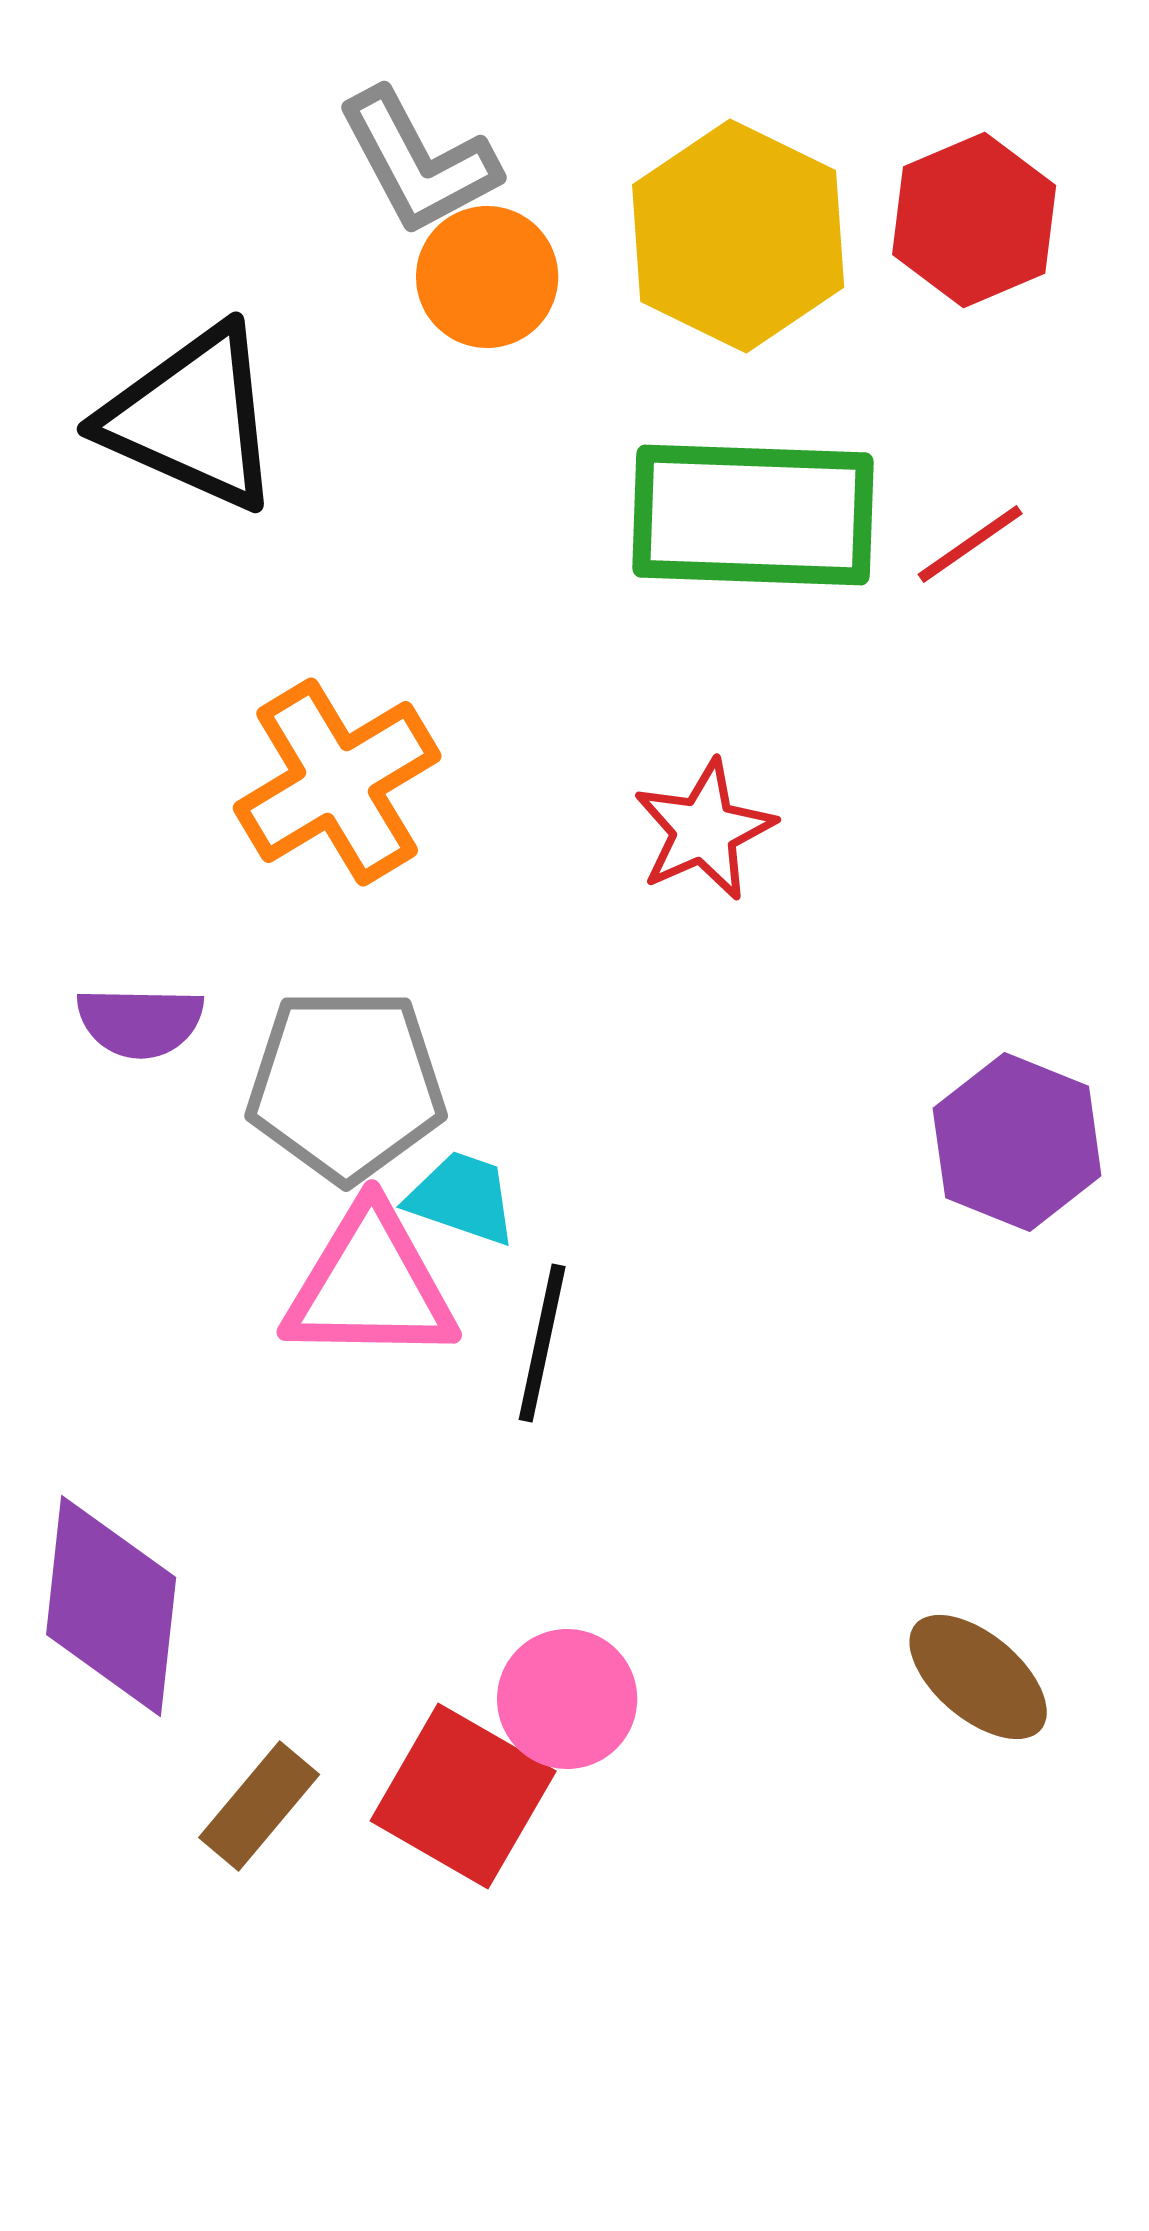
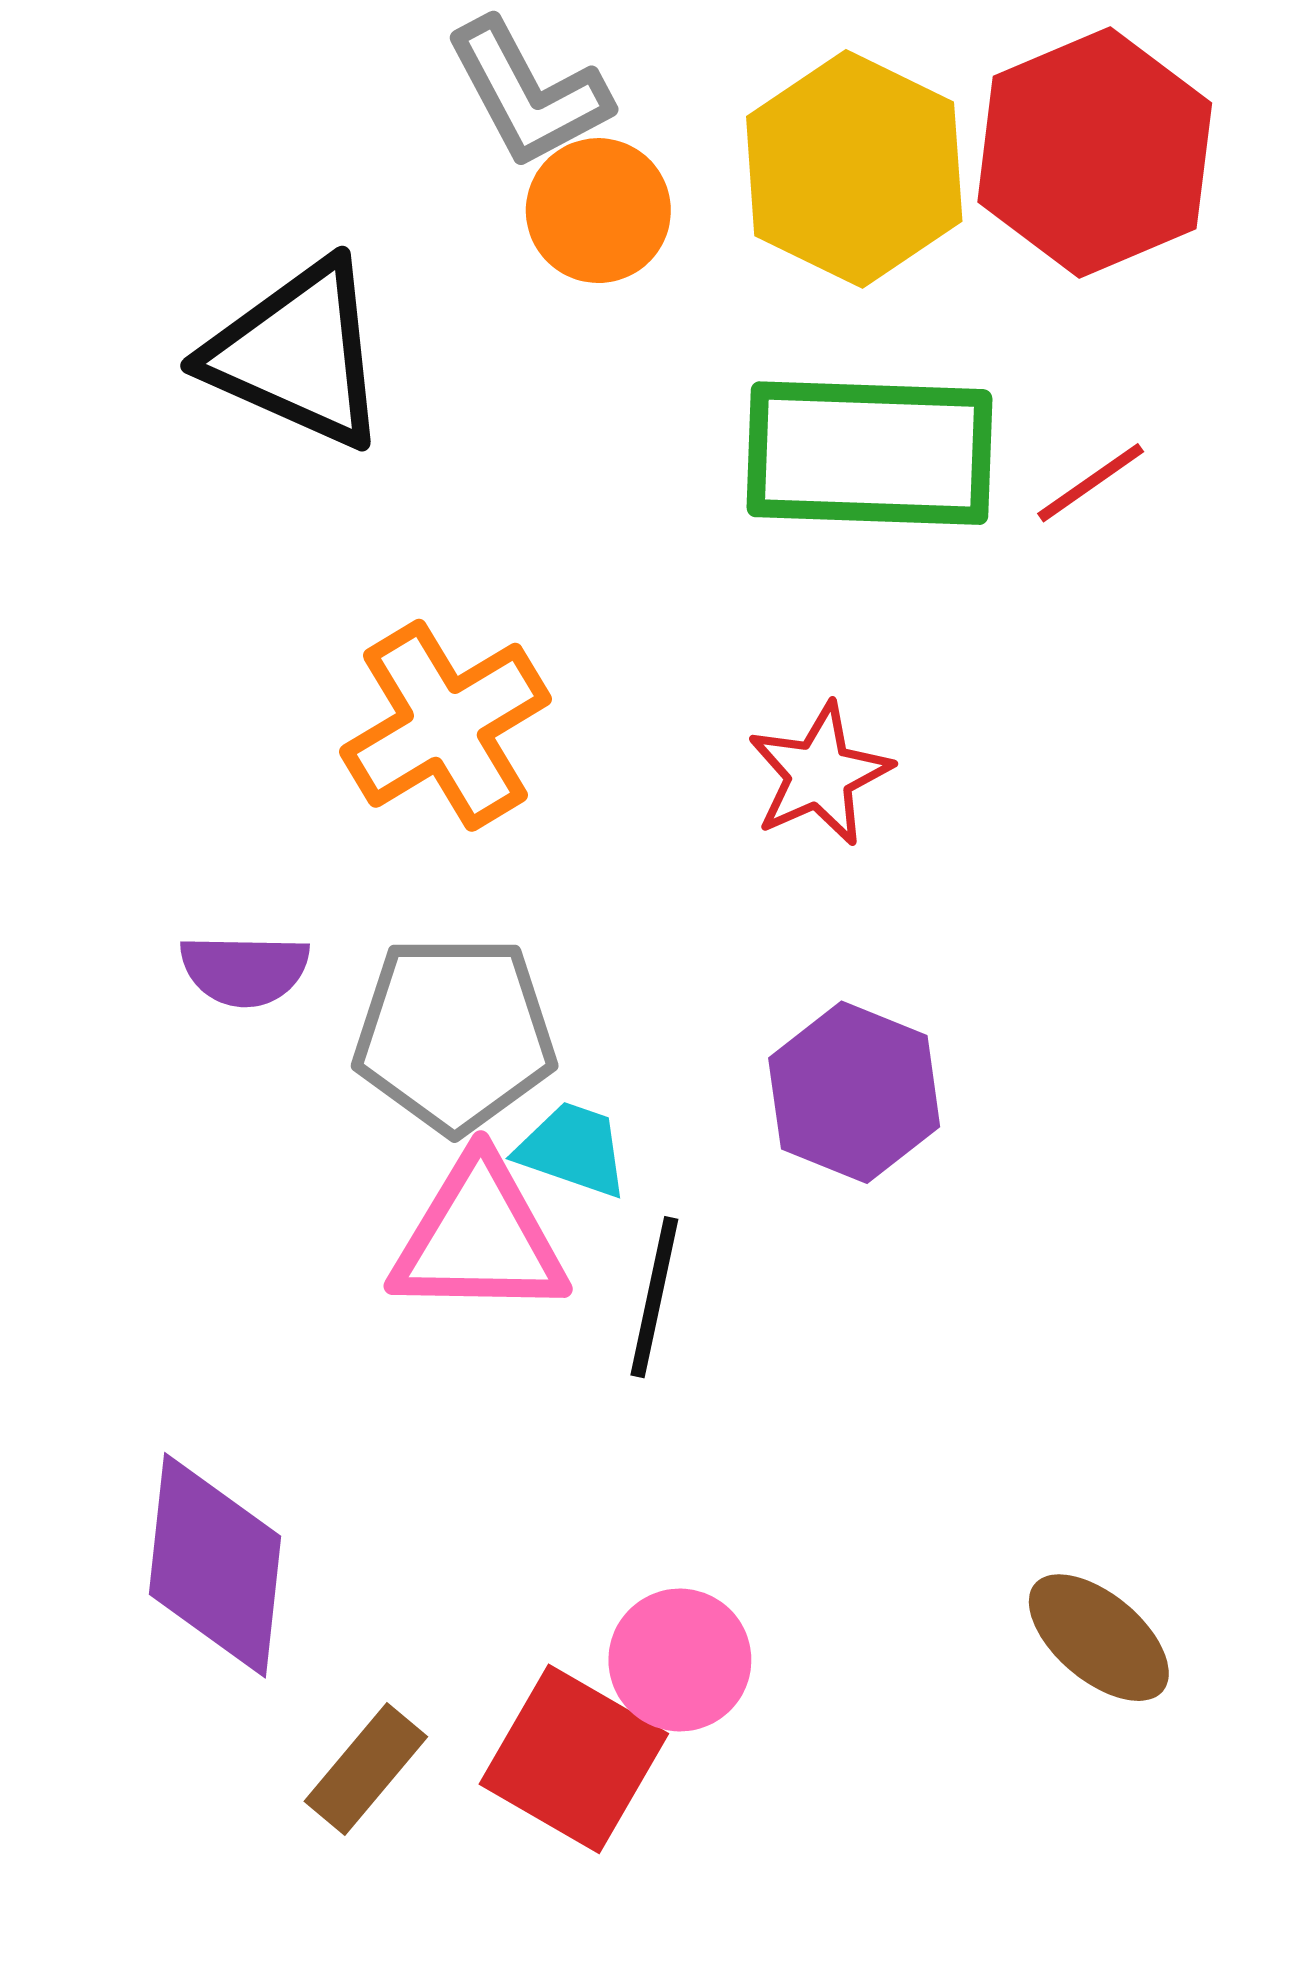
red hexagon: (974, 220) -> (1095, 152), size x1.4
purple hexagon: (1017, 1142) -> (854, 1092), moved

